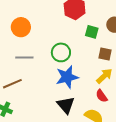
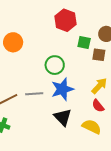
brown square: (105, 54) -> (99, 55), moved
gray line: (24, 58) -> (34, 94), moved

